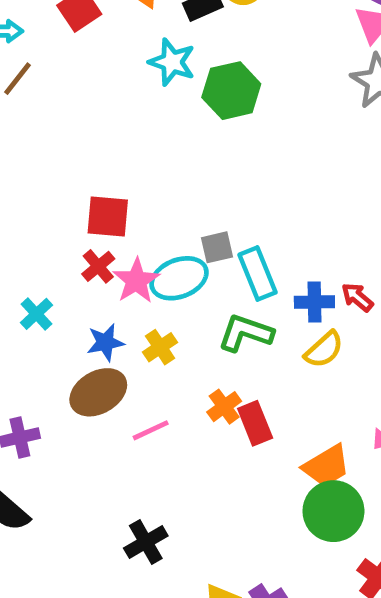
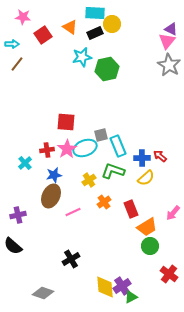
cyan star: (172, 62) -> (82, 57), turned -30
red square: (108, 216) -> (66, 122), moved
red cross: (98, 266) -> (47, 150), moved, turned 32
yellow cross: (160, 347) -> (89, 180), moved
brown ellipse: (98, 392) -> (51, 196), turned -35
red rectangle: (255, 423) -> (131, 209), moved
green circle: (333, 511) -> (150, 246), size x0.7

